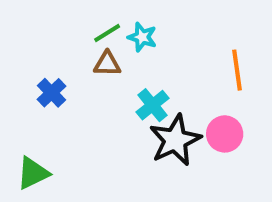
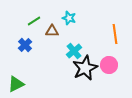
green line: (107, 33) -> (34, 21), moved

